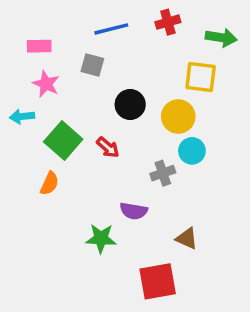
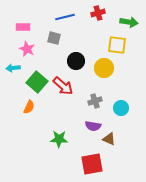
red arrow: (108, 147) -> (63, 86), size x1.5
cyan circle: (192, 151) -> (121, 108), moved
purple semicircle: (134, 211) -> (93, 126), moved

